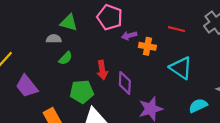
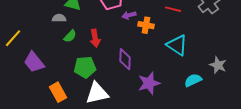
red arrow: (102, 70) -> (95, 38), moved

